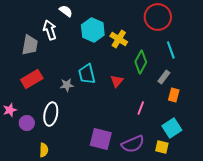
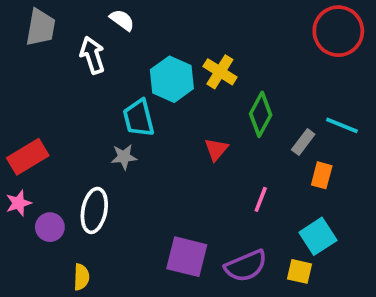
red circle: (158, 17) -> (338, 31), moved
cyan hexagon: (93, 30) -> (172, 79), moved
gray trapezoid: (30, 45) -> (41, 27), moved
cyan line: (171, 50) -> (342, 125), moved, turned -48
cyan trapezoid: (87, 74) -> (139, 118), moved
red rectangle: (32, 79) -> (28, 157), moved

